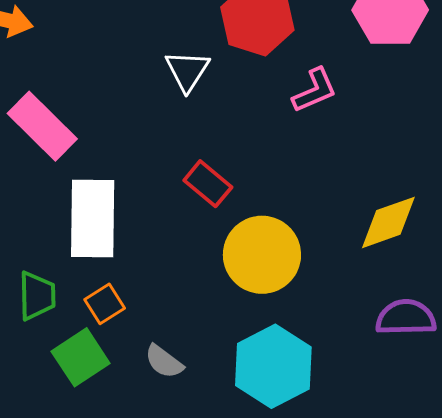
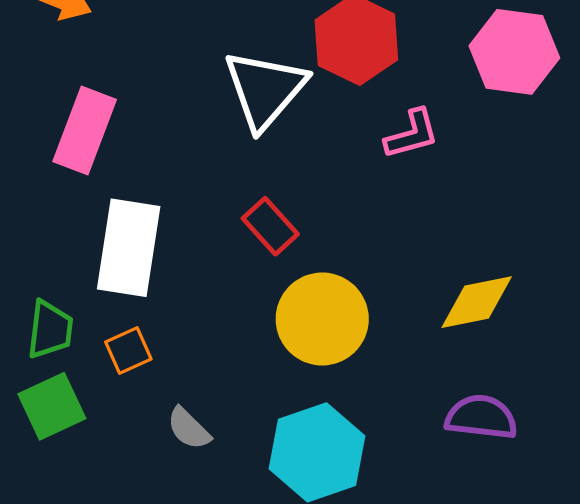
white triangle: (187, 71) -> (265, 89), size x1.6
pink rectangle: (42, 126) -> (85, 131), turned 58
green square: (81, 357) -> (52, 406), moved

